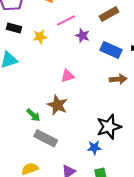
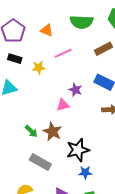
purple star: (82, 36) -> (75, 90), moved
green arrow: (33, 115) -> (31, 131), moved
black star: (109, 127) -> (78, 150), moved

